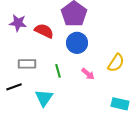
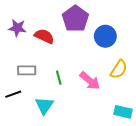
blue circle: (77, 43) -> (105, 36), moved
pink arrow: (88, 74) -> (90, 81), size x1.5

